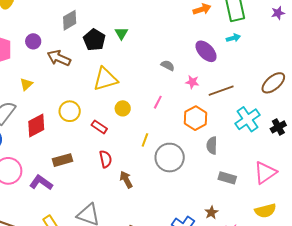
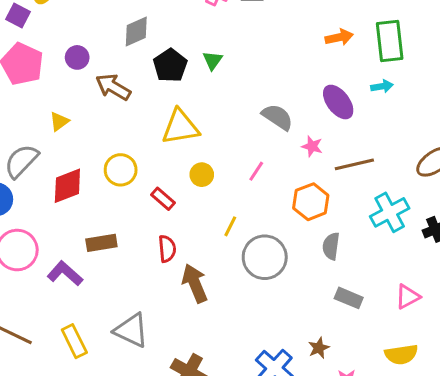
gray semicircle: (168, 65) -> (277, 117), size x1.5
pink triangle: (265, 173) -> (408, 297), size x0.7
brown arrow: (126, 180) -> (195, 283), size x1.4

